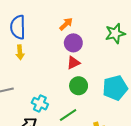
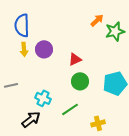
orange arrow: (66, 24) -> (97, 20), moved
purple circle: (73, 43) -> (44, 49), moved

